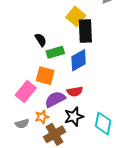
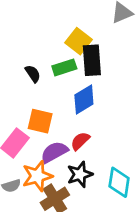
green rectangle: (55, 52) -> (64, 67), moved
red semicircle: (75, 92) -> (80, 141), turned 147
orange star: (42, 117) -> (37, 176), size x1.6

